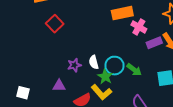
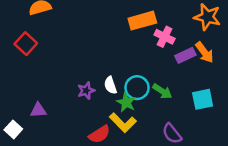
red square: (55, 24) -> (26, 44), moved
purple triangle: (59, 86) -> (38, 110), moved
white square: (23, 93) -> (13, 129), moved, turned 32

